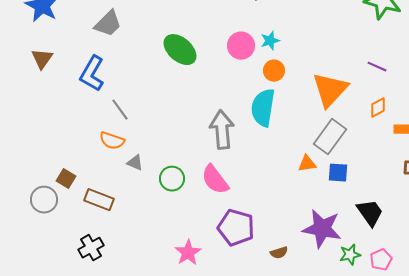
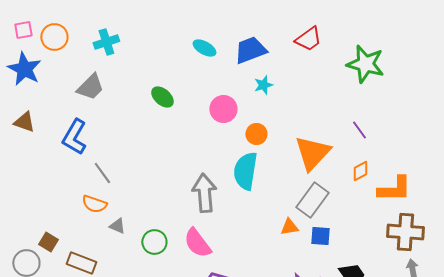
cyan star: (270, 41) -> (263, 85), moved
green ellipse: (180, 50) -> (162, 97), moved, size x0.7
brown triangle: (42, 59) -> (24, 122), turned -45
purple line: (377, 67) -> (359, 130), turned 30

